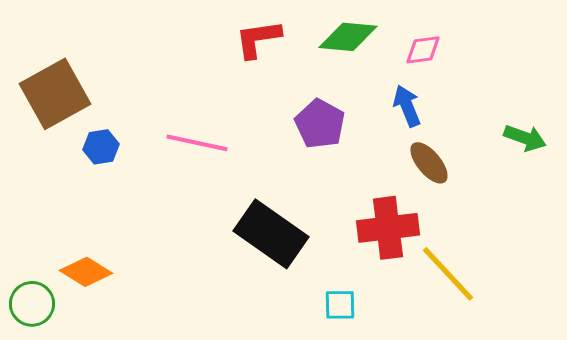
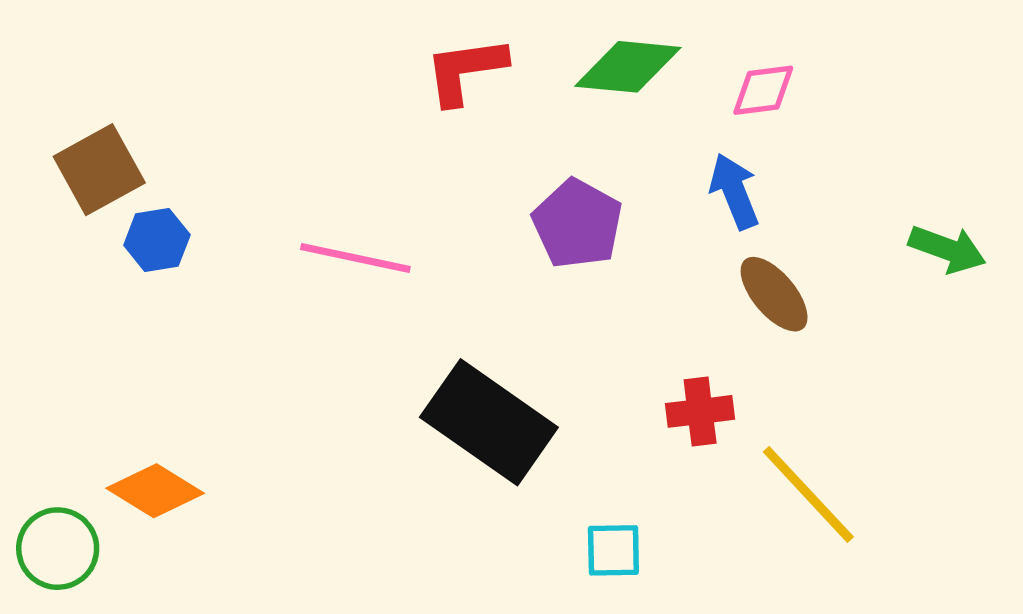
brown square: (55, 94) -> (99, 170), size x0.7
blue hexagon: (101, 147) -> (157, 240), moved
red cross: (388, 228) -> (700, 411), size x0.6

